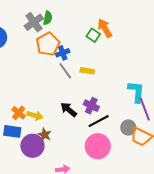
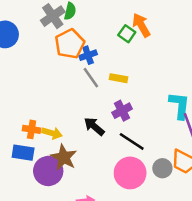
purple cross: (91, 106) -> (122, 111), moved, turned 35
orange cross: (19, 113) -> (32, 129), turned -32
black line: (99, 121) -> (132, 141), turned 60
gray circle: (128, 128) -> (162, 168), moved
brown star: (45, 135) -> (64, 157), size x1.5

